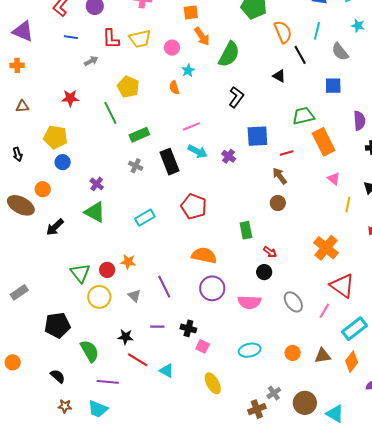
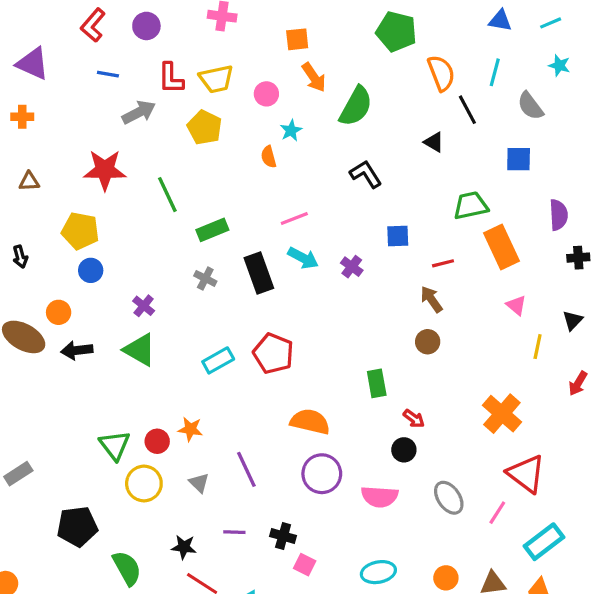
gray arrow: (91, 61) -> (139, 112), size x1.5
yellow pentagon: (128, 87) -> (205, 128), moved
black L-shape: (236, 97) -> (366, 174), turned -70
red star: (70, 98) -> (105, 170), size x1.5
blue square: (257, 136) -> (398, 236), size x0.7
red pentagon: (194, 206) -> (273, 353), moved
black arrow: (55, 227) -> (77, 350), moved, turned 36

